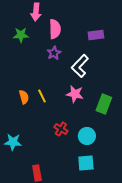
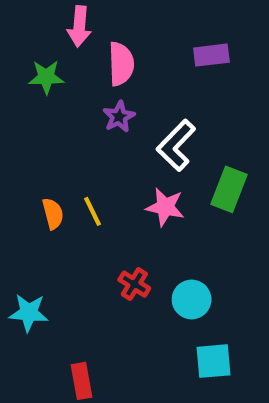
purple rectangle: (96, 35) -> (211, 55), moved
green rectangle: (104, 104) -> (229, 189), moved
cyan square: (86, 163) -> (214, 361), moved

